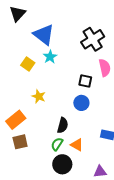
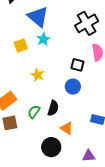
yellow square: (28, 64) -> (21, 46), turned 32
yellow star: (39, 96) -> (38, 75), moved
green semicircle: (57, 144) -> (34, 112), moved

